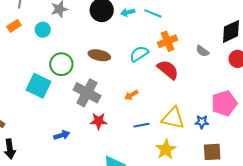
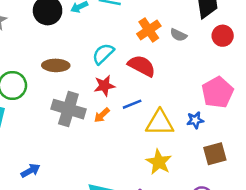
orange cross: (168, 41) -> (149, 30), moved
gray cross: (87, 93) -> (68, 109), moved
orange arrow: (131, 95) -> (102, 115), moved
red star: (99, 121) -> (104, 86), moved
blue line: (141, 125) -> (132, 104), moved

